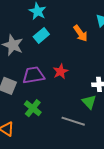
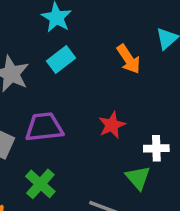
red star: (61, 71) -> (112, 125), moved

